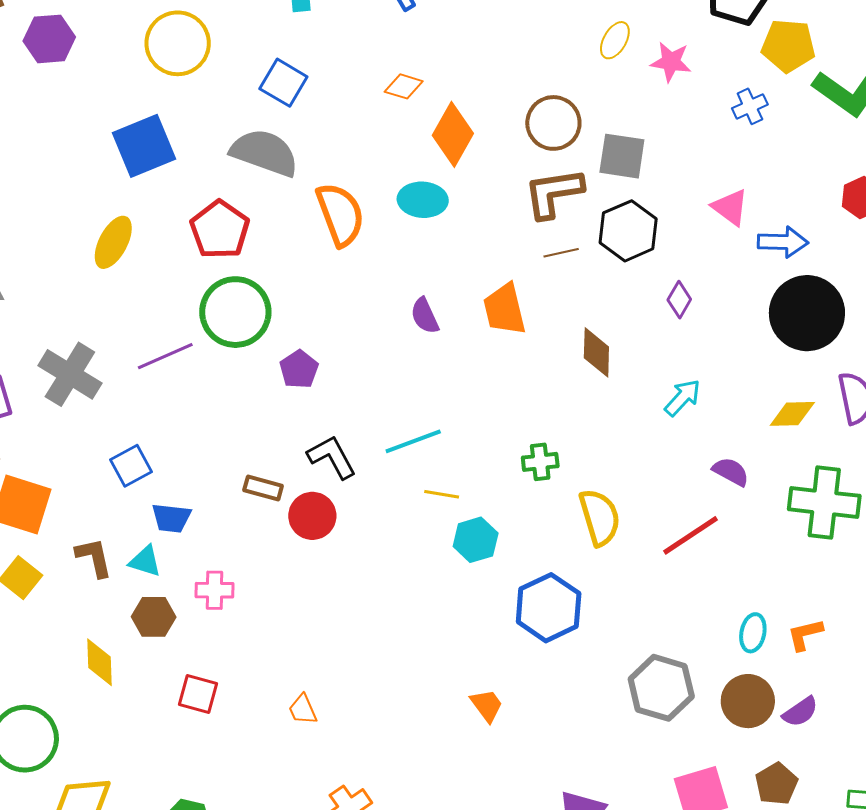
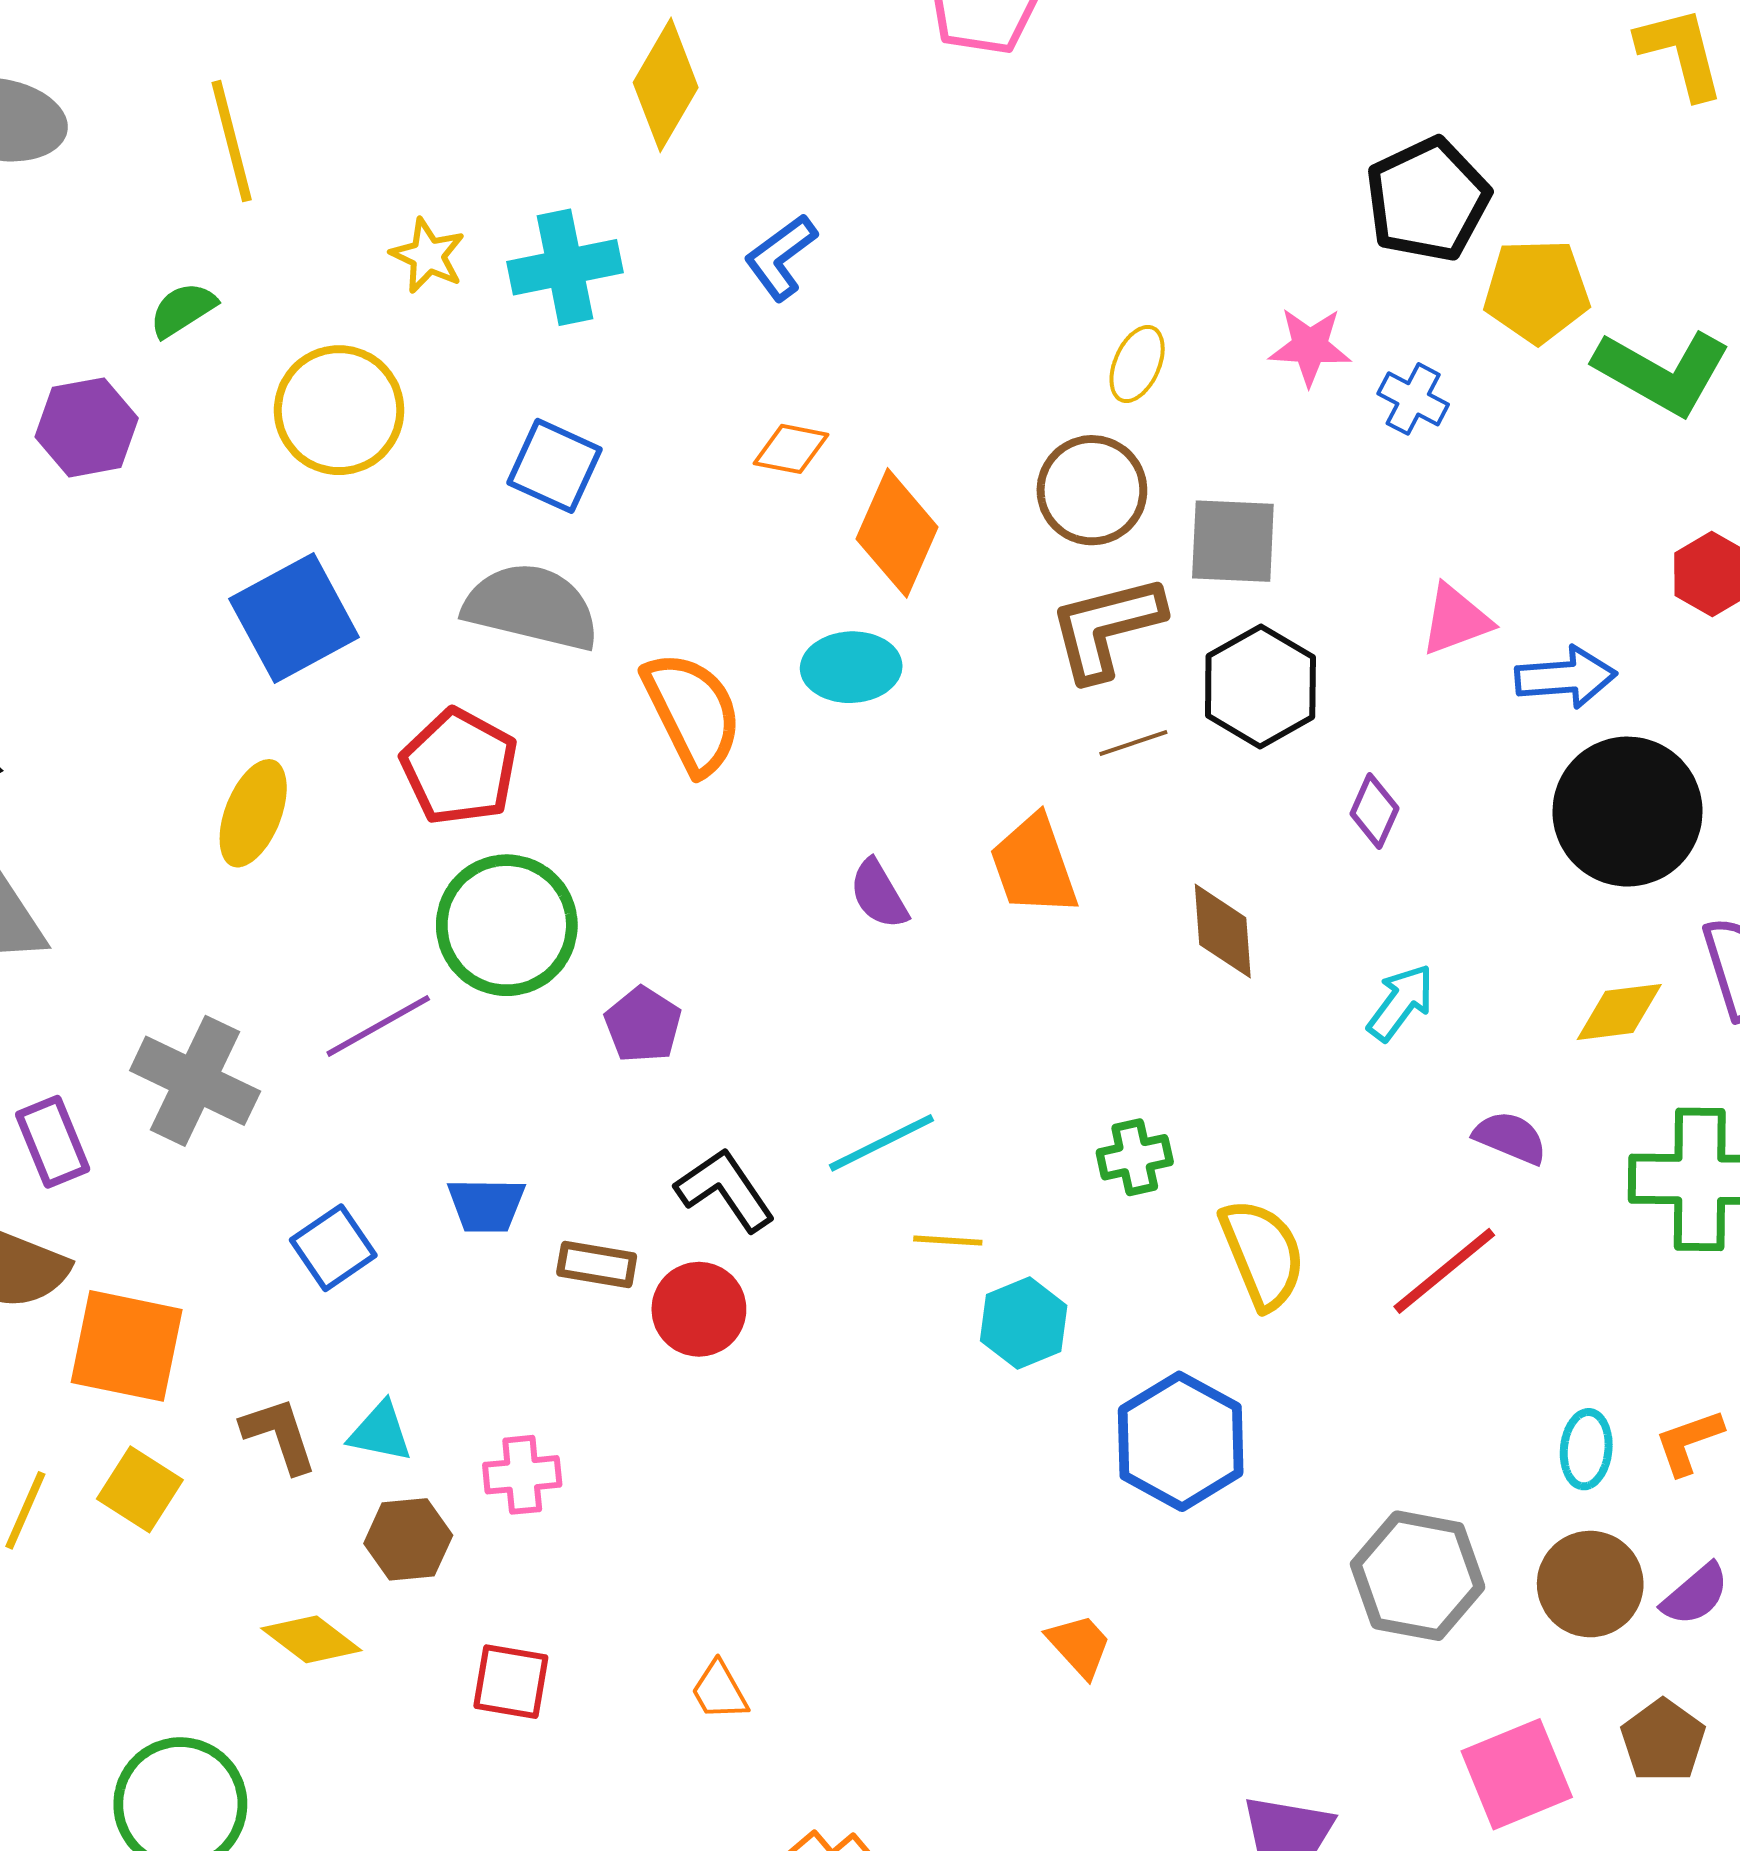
yellow ellipse: (615, 40) -> (1137, 364), moved
blue cross: (750, 106) -> (1413, 399), moved, turned -32
pink triangle: (730, 207) -> (1456, 620), turned -51
blue trapezoid: (171, 518) -> (486, 1205), moved
yellow diamond: (100, 662) -> (311, 1639), turned -45

